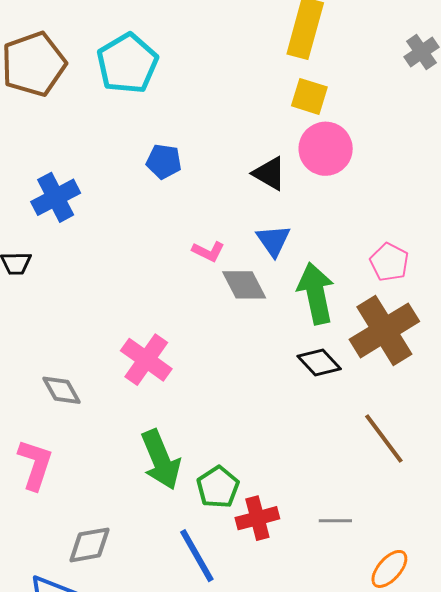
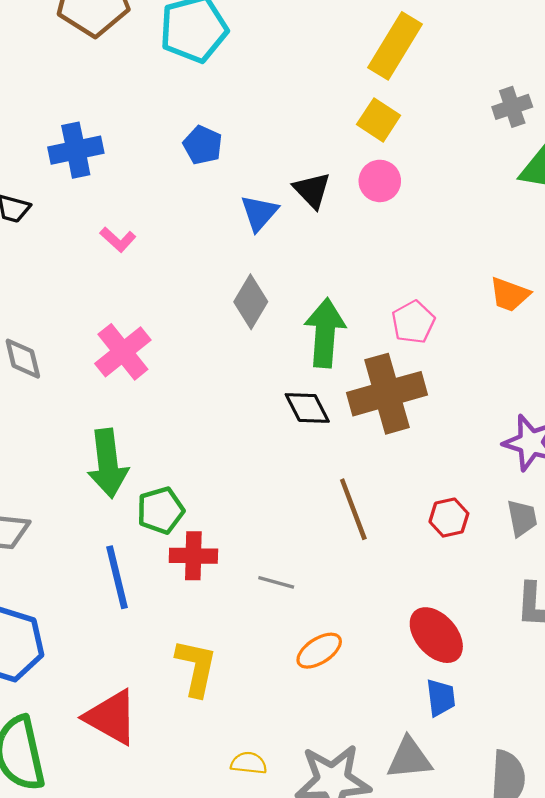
pink circle: (326, 149) -> (380, 181), size x0.7
blue triangle: (273, 241) -> (259, 213), moved
pink L-shape: (208, 251) -> (118, 240), moved
gray diamond: (244, 285) -> (251, 302), turned 42

